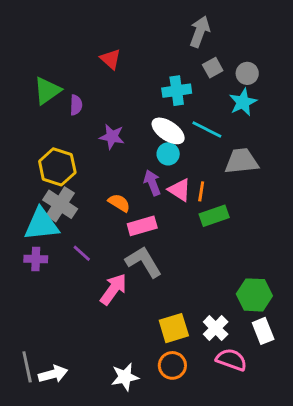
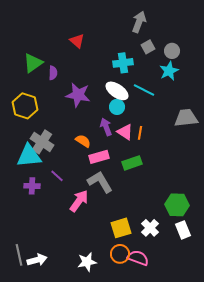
purple star: (112, 137) -> (78, 95), size x1.4
gray trapezoid: (241, 161) -> (186, 118), moved
yellow hexagon: (57, 167) -> (25, 106), moved
green rectangle: (214, 216) -> (132, 163), moved
purple cross: (36, 259) -> (32, 186), moved
pink semicircle: (231, 360) -> (138, 258), moved

